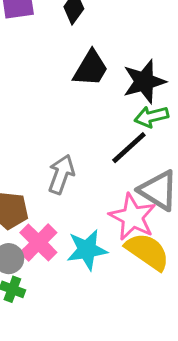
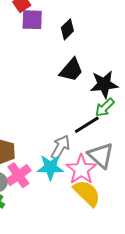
green arrow: (151, 117) -> (105, 107), turned -40
gray arrow: (61, 174) -> (60, 147), moved
cyan star: (87, 250) -> (50, 167), moved

